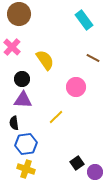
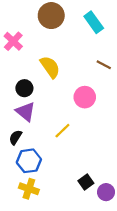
brown circle: (19, 14) -> (51, 16), moved
pink cross: (12, 47) -> (13, 41), moved
purple triangle: (23, 100) -> (26, 112), turned 36
black semicircle: (14, 123) -> (15, 137), turned 40

